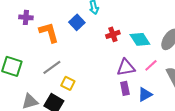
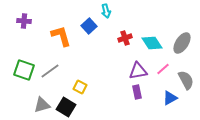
purple cross: (26, 17) -> (24, 21), moved
gray line: (52, 67) -> (50, 71), moved
blue triangle: (145, 94) -> (170, 98), moved

